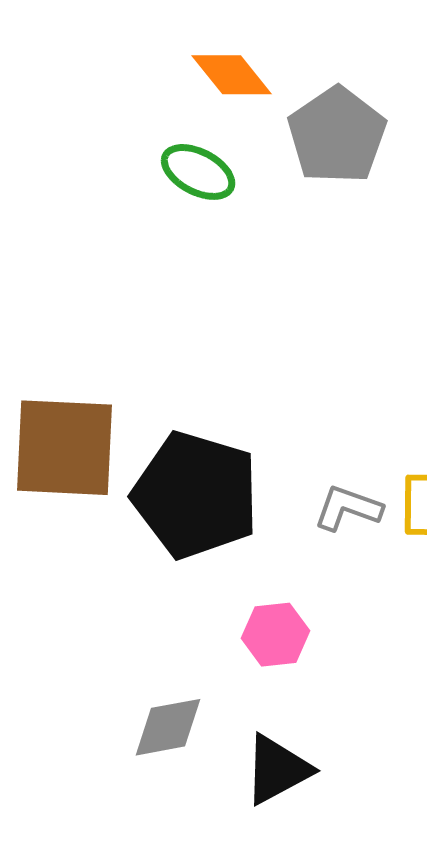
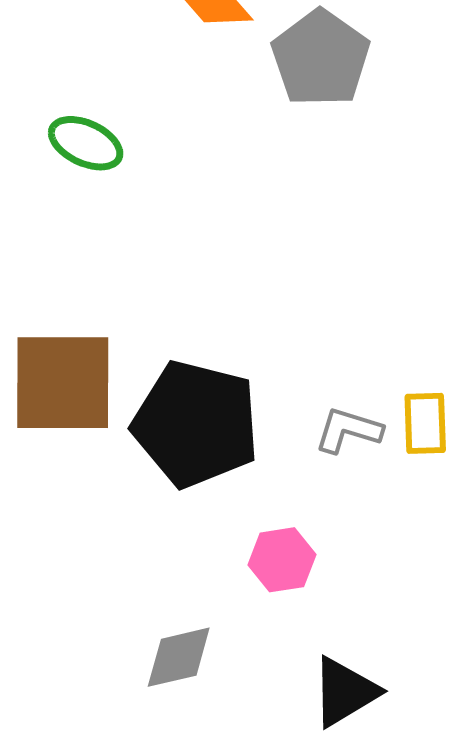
green ellipse: (198, 172) -> (86, 143), moved
black triangle: (277, 770) -> (345, 692), moved

